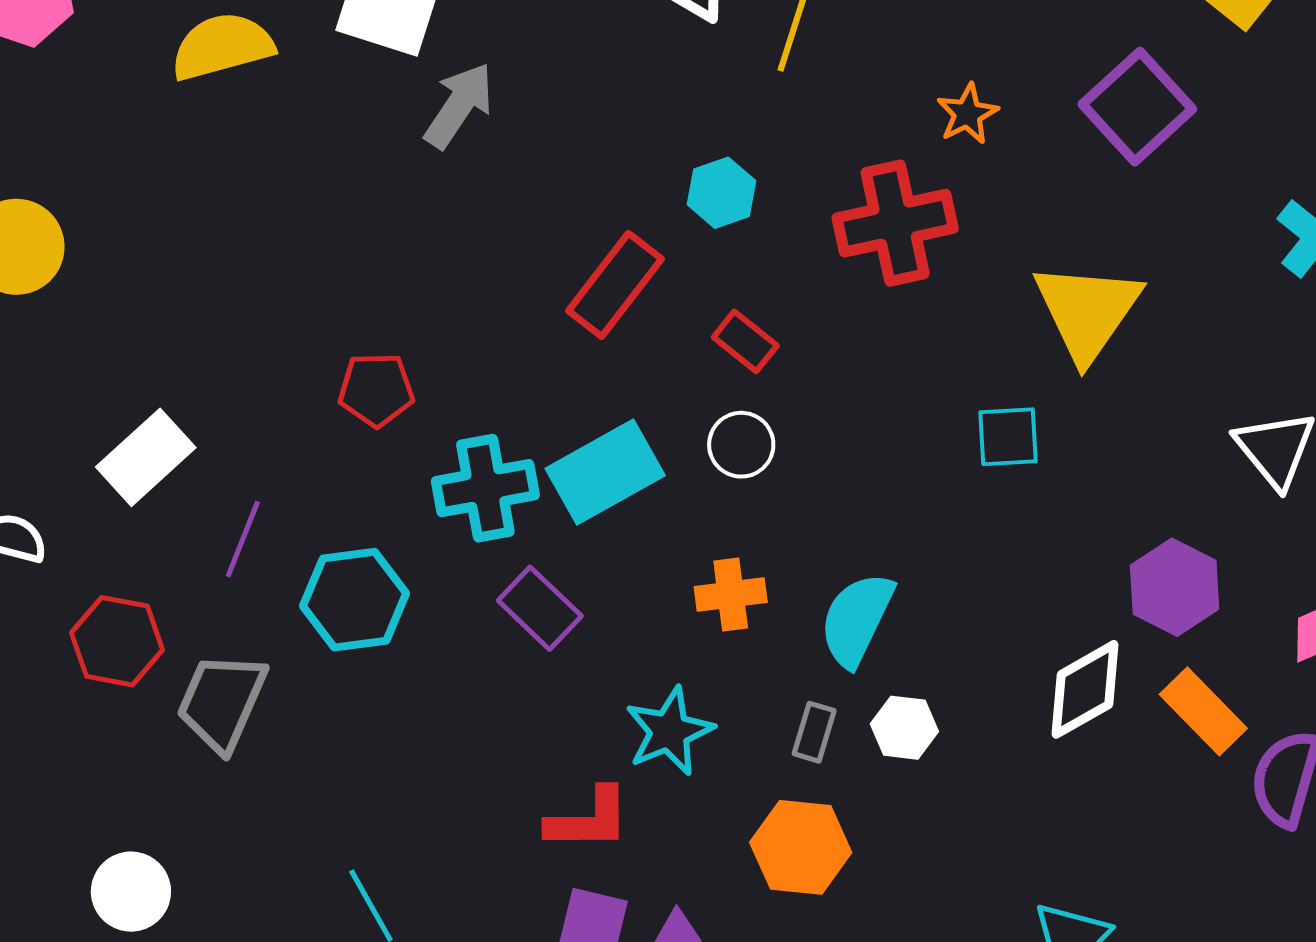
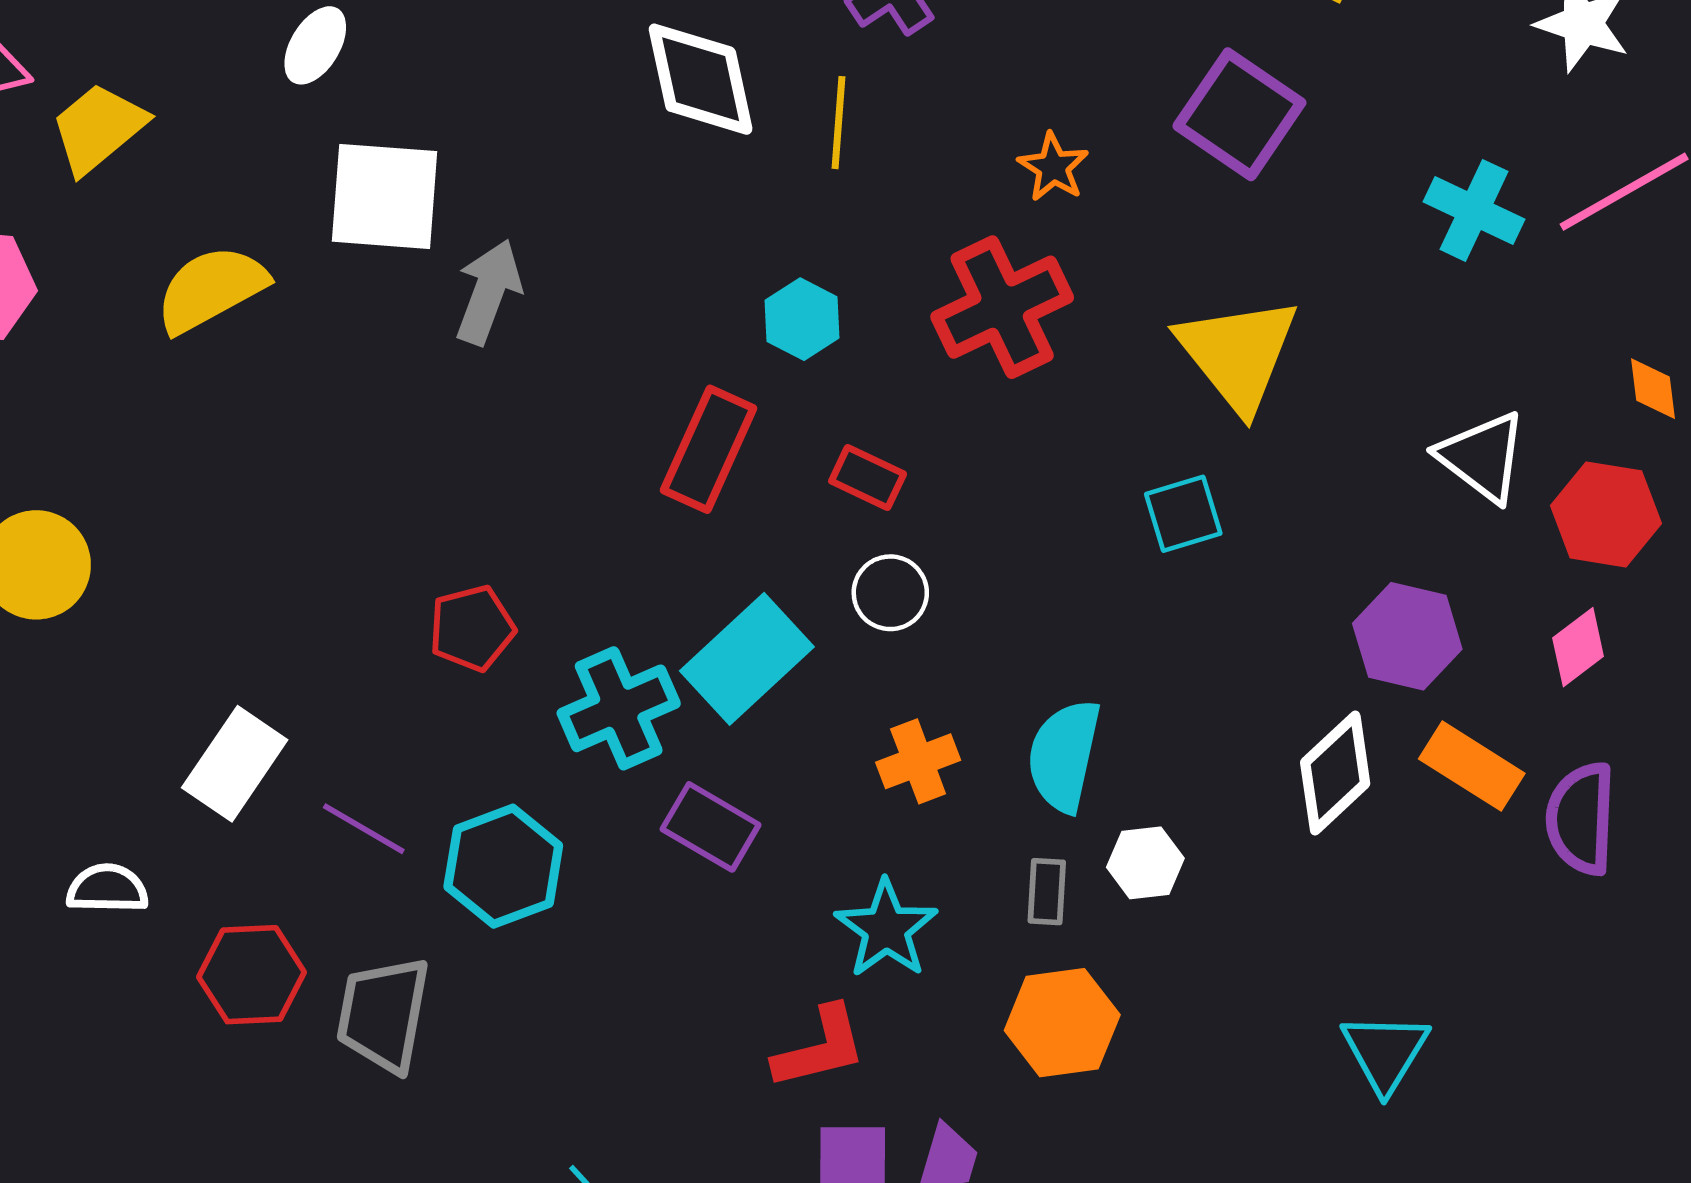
purple line: (243, 539) -> (364, 829), turned -68

